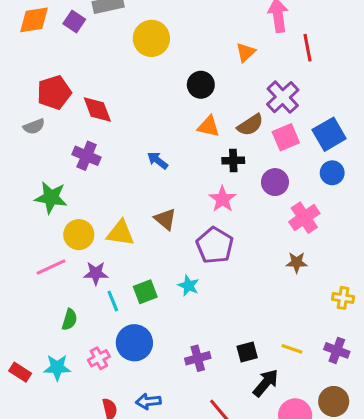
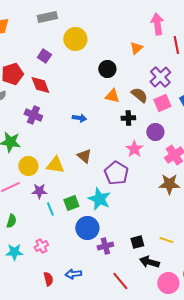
purple square: (74, 21) -> (44, 56), moved
brown semicircle: (250, 125) -> (139, 95), turned -108
blue arrow: (158, 160) -> (79, 118), turned 152
pink star: (222, 199) -> (134, 149), moved
brown star: (297, 262) -> (169, 184), size x1.5
cyan star: (188, 286) -> (99, 199), size x1.6
green semicircle: (70, 320) -> (11, 221), moved
blue circle: (134, 343) -> (87, 228), moved
black arrow: (266, 383) -> (149, 262), turned -114

